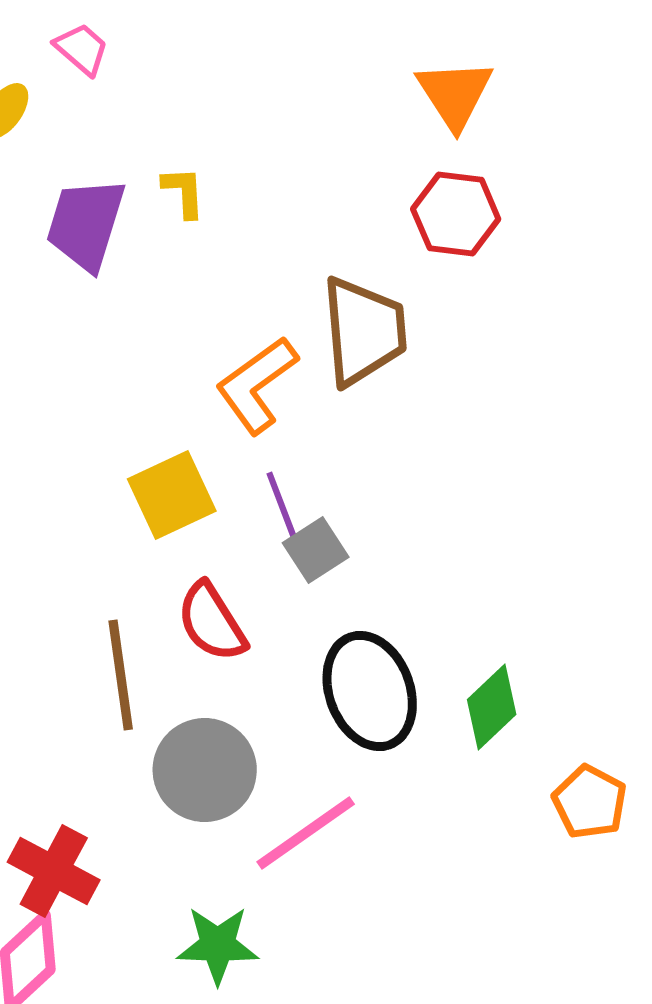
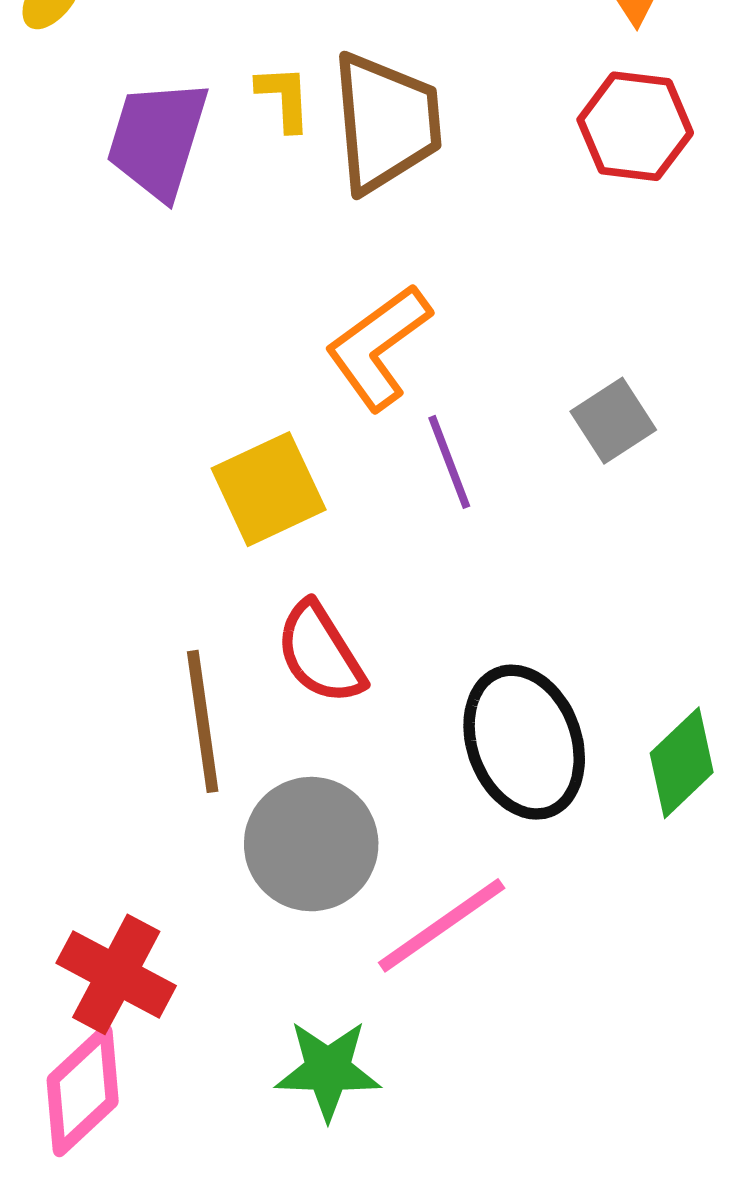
brown trapezoid: (364, 331) -> (386, 122), moved
purple line: (283, 508) -> (449, 462), moved
gray square: (316, 550) -> (613, 421), moved

